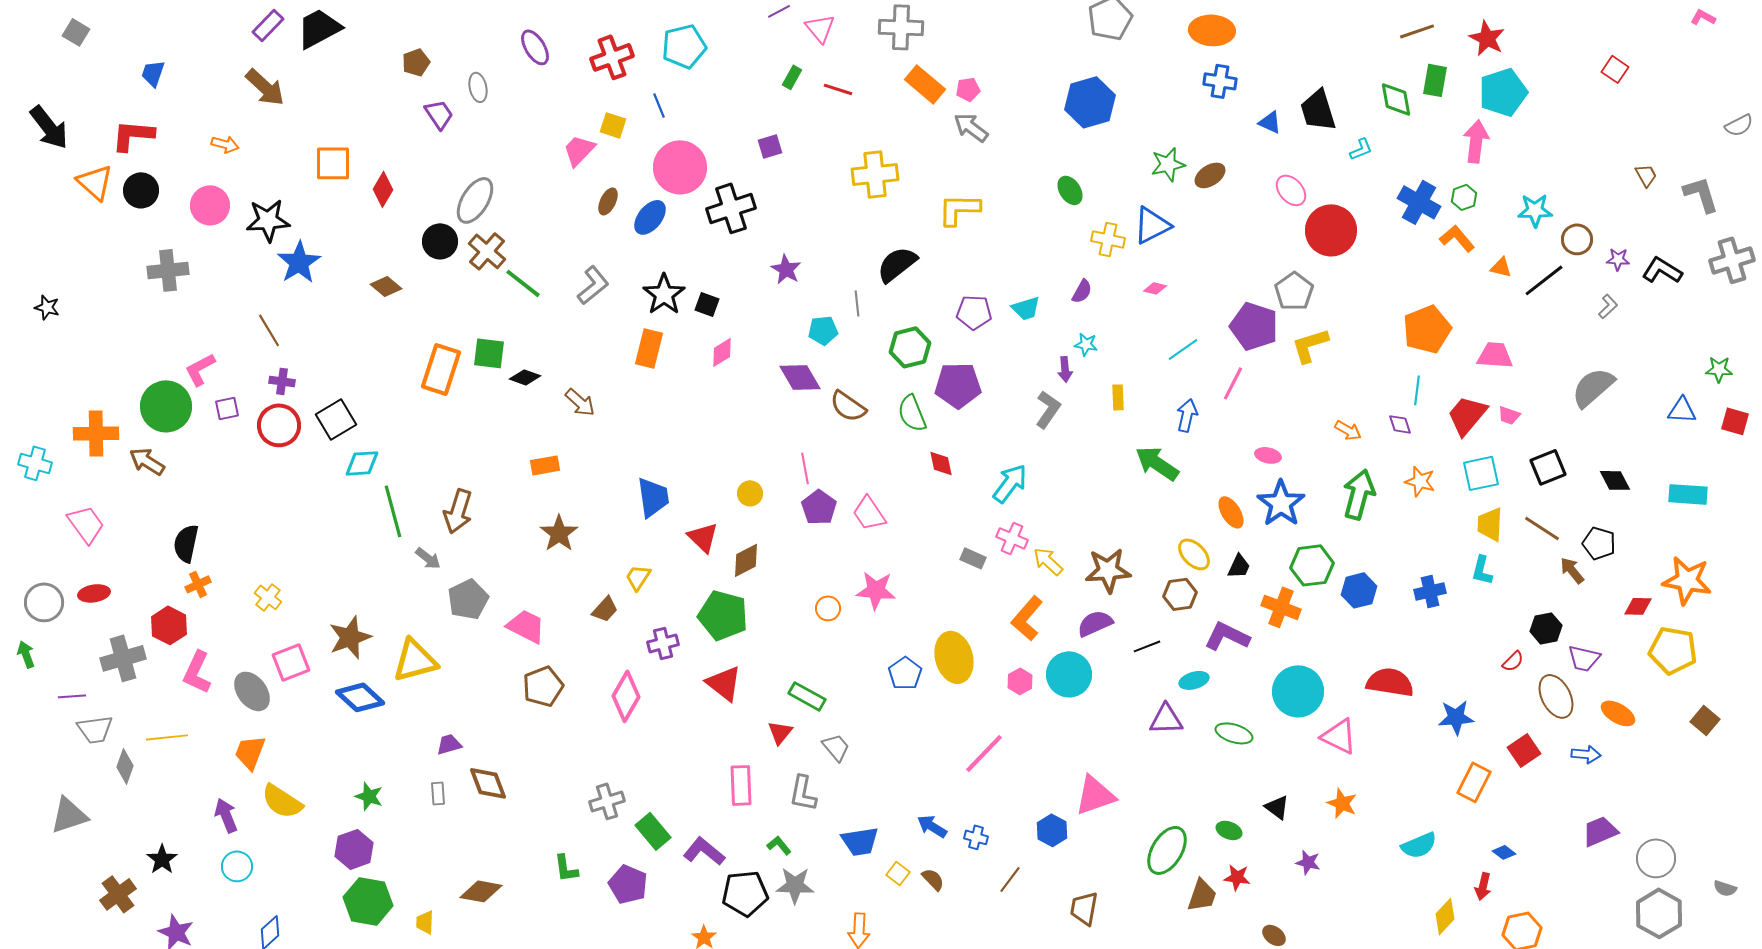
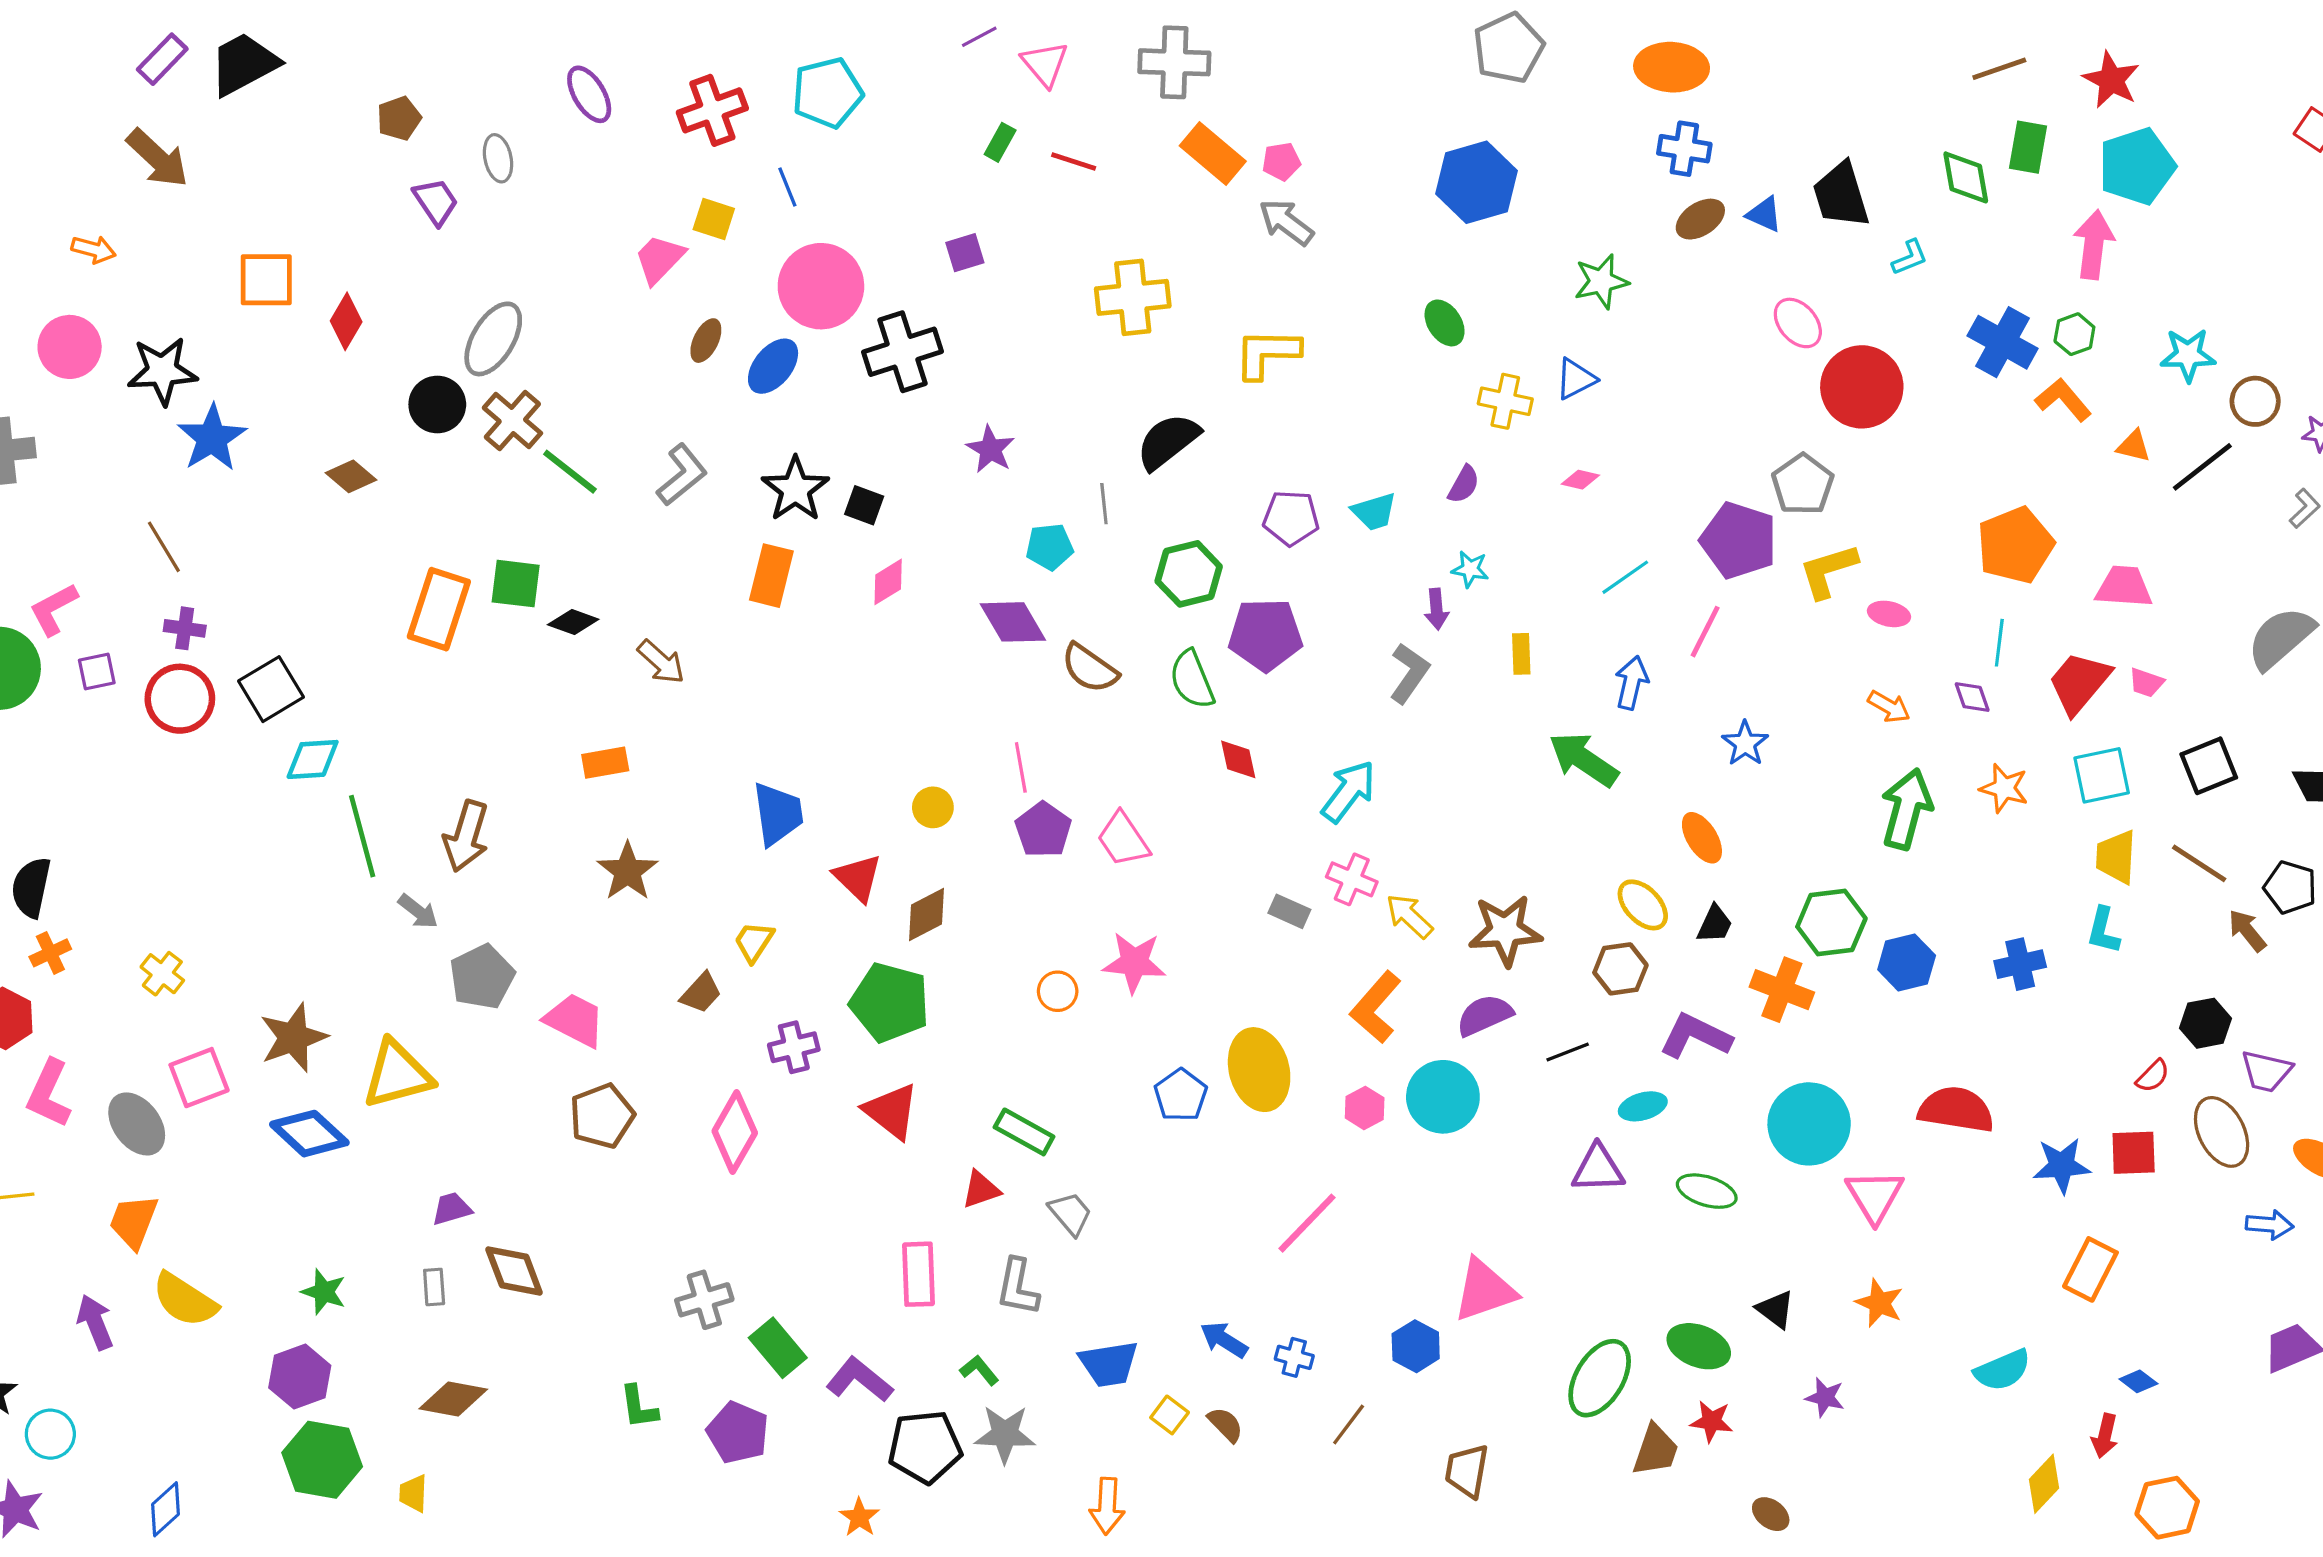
brown ellipse: (1210, 175) -> (1700, 219), moved
blue triangle: (1152, 225) -> (1576, 379), size x0.7
pink ellipse: (1268, 455) -> (1889, 614), moved
blue star: (1281, 503) -> (1745, 743), moved, size x0.6
red triangle: (780, 732) -> (981, 1190), turned 32
pink triangle: (1339, 736) -> (1875, 1196), turned 33
red square: (1524, 750) -> (2134, 1153), moved, turned 32
green ellipse: (1229, 830) -> (1699, 1346), size x1.5
cyan circle: (237, 866) -> (50, 1434), moved
brown diamond: (481, 891) -> (453, 1399), moved

